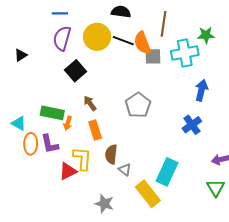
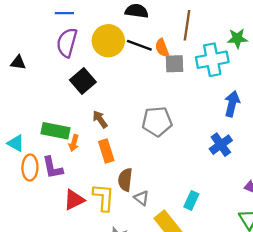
orange semicircle: (142, 43) -> (162, 48), size x0.7
black triangle: (21, 55) -> (18, 63), turned 40
gray pentagon: (138, 105) -> (157, 121), turned 30
yellow L-shape: (82, 159) -> (104, 197), moved
cyan rectangle: (167, 172) -> (191, 200), size x0.6

